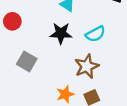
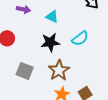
brown star: (87, 66) -> (59, 70), moved

